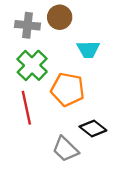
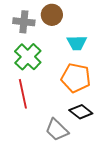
orange pentagon: (68, 89) -> (76, 78), moved

